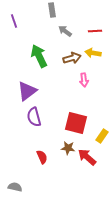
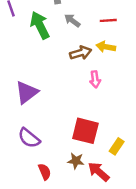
green arrow: (39, 56) -> (40, 25), moved
purple semicircle: (34, 117) -> (29, 138), moved, turned -36

